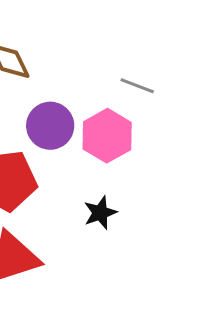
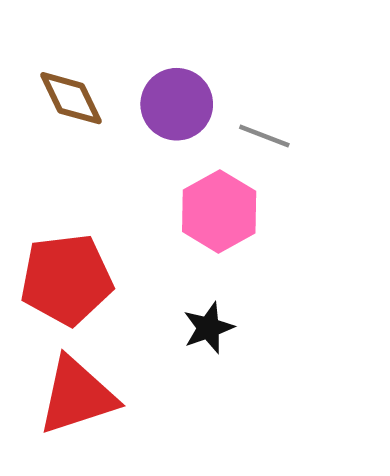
purple circle: (50, 126) -> (177, 104), moved

